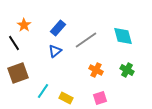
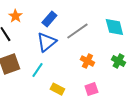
blue triangle: (55, 51) -> (46, 42), size x1.5
cyan line: (43, 91) -> (37, 70), moved

